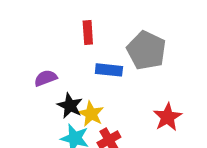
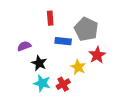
yellow star: (91, 114) -> (78, 67), moved
red star: (167, 117) -> (97, 55), moved

